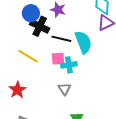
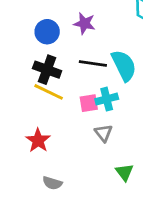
black cross: (40, 26) -> (47, 70), moved
pink square: (58, 59) -> (89, 103), moved

